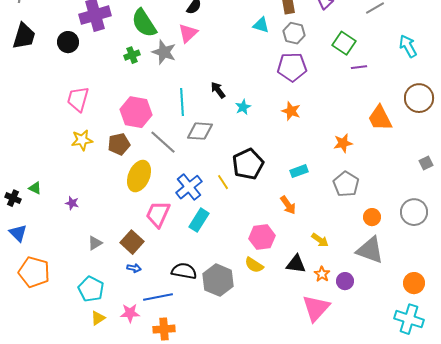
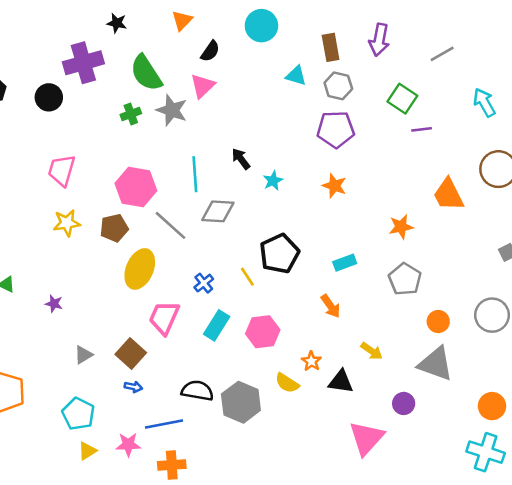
blue cross: (189, 187) -> (204, 283), size x0.6
pink hexagon: (262, 237) -> (263, 332), moved
orange star: (322, 274) -> (311, 361), moved

